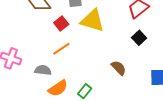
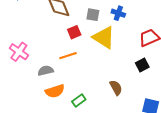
gray semicircle: (43, 70) -> (46, 71), turned -35

